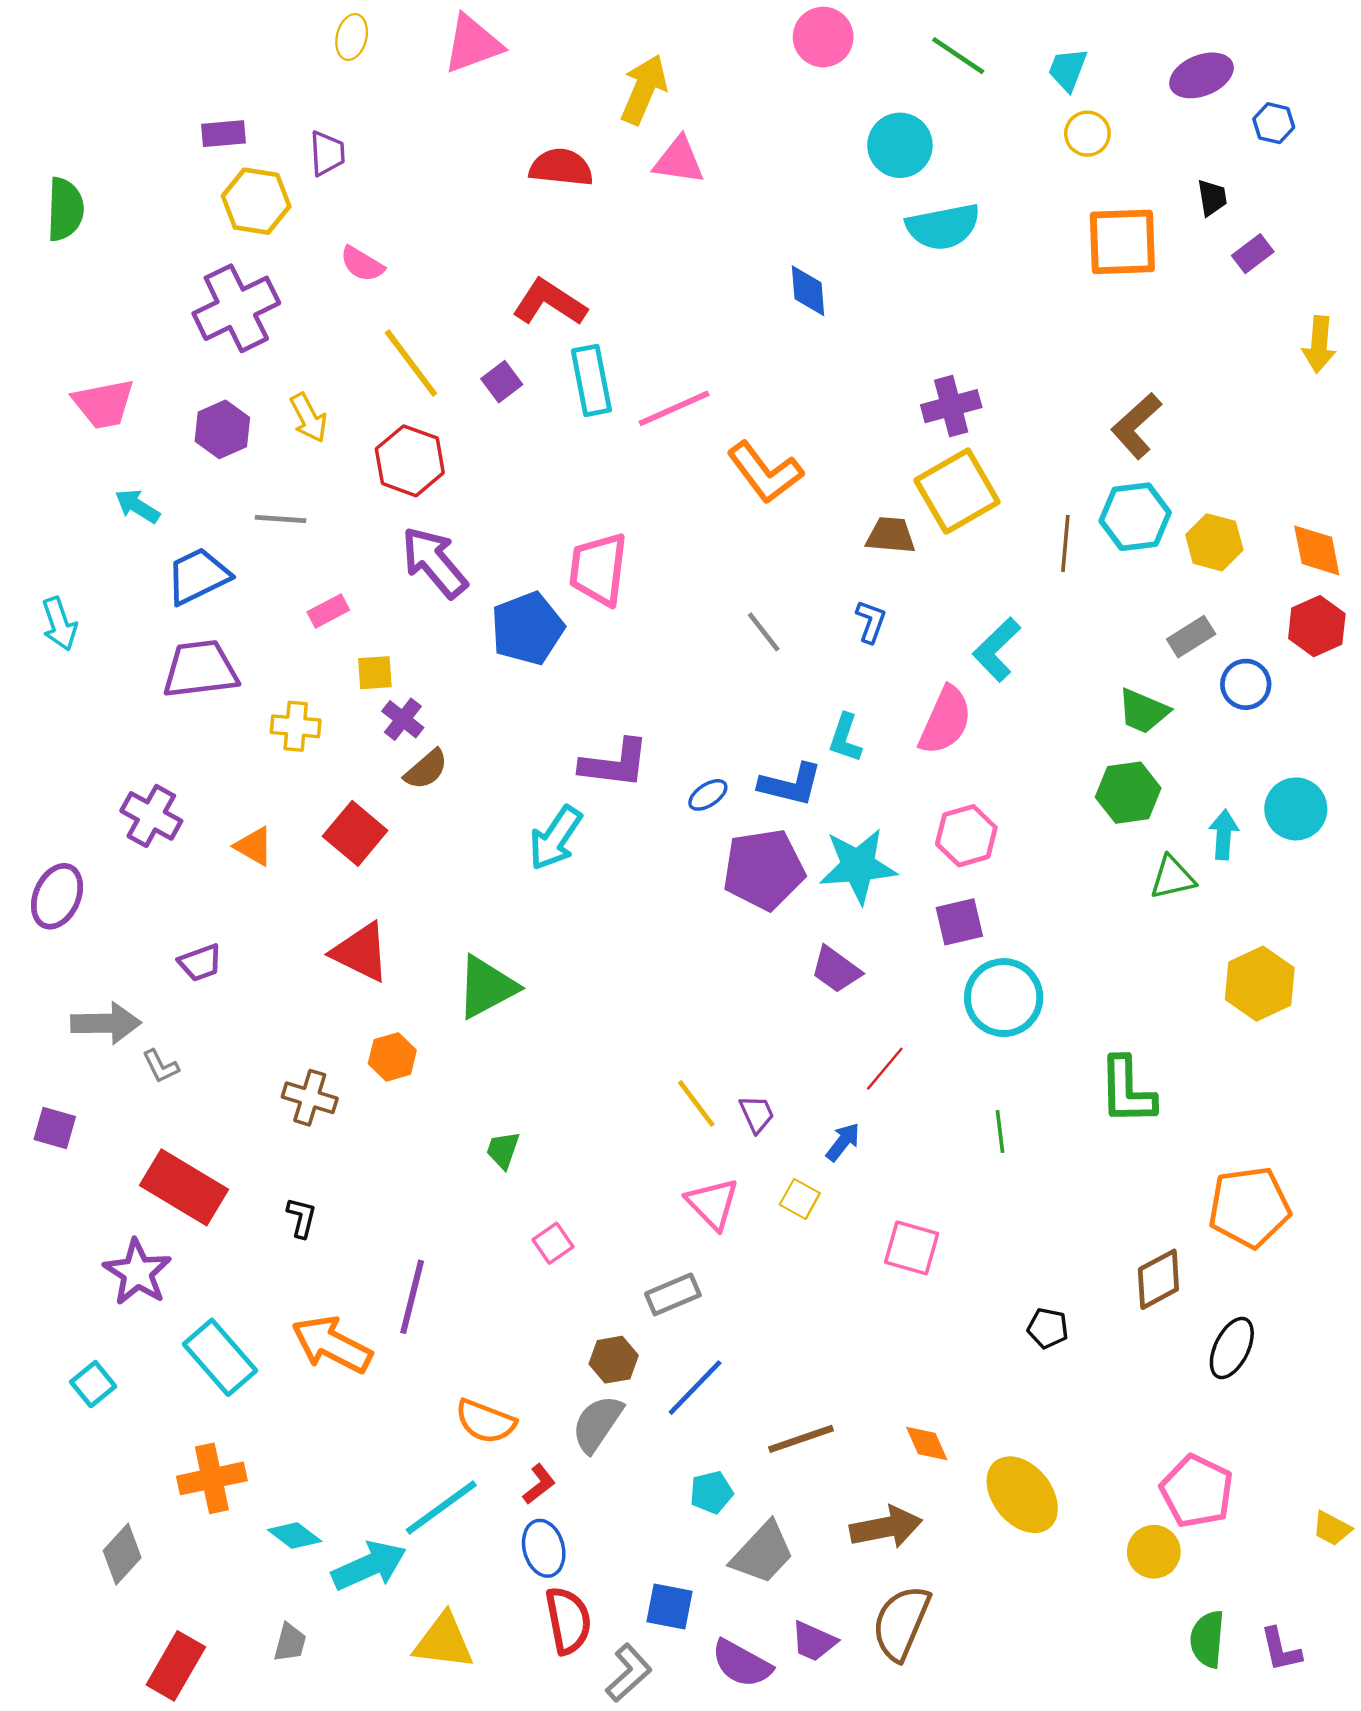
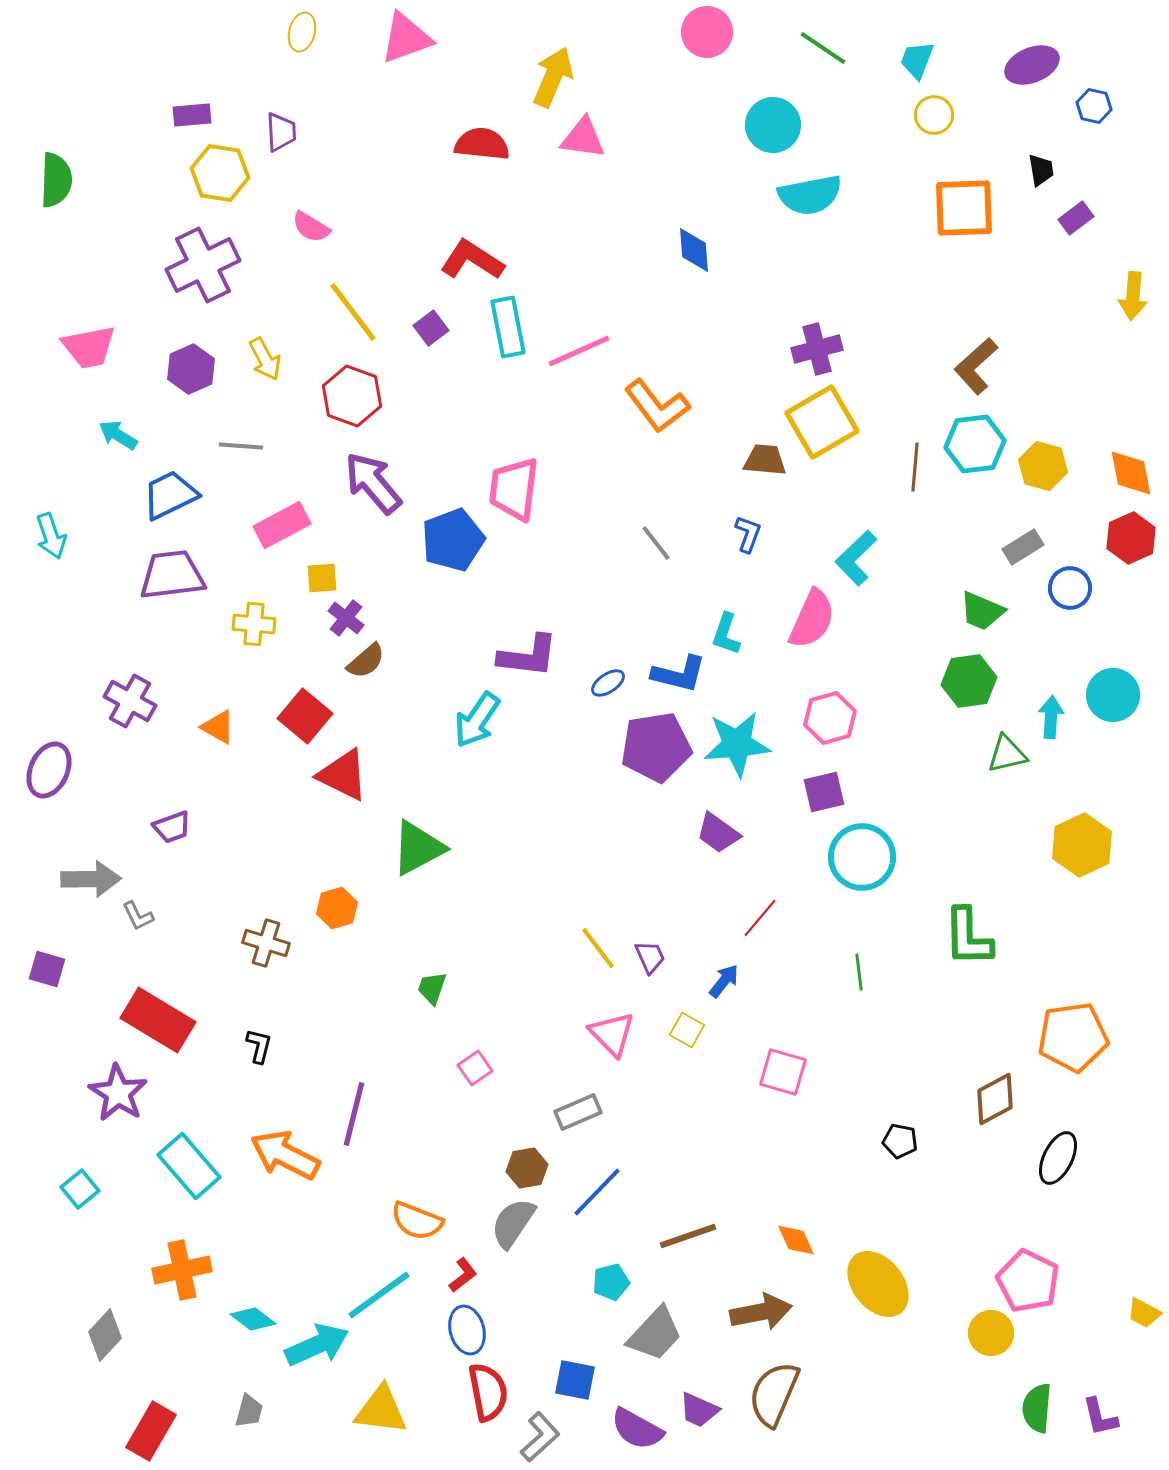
pink rectangle: (328, 611) -> (282, 525), size x1.6
red triangle: (361, 952) -> (343, 775), moved

